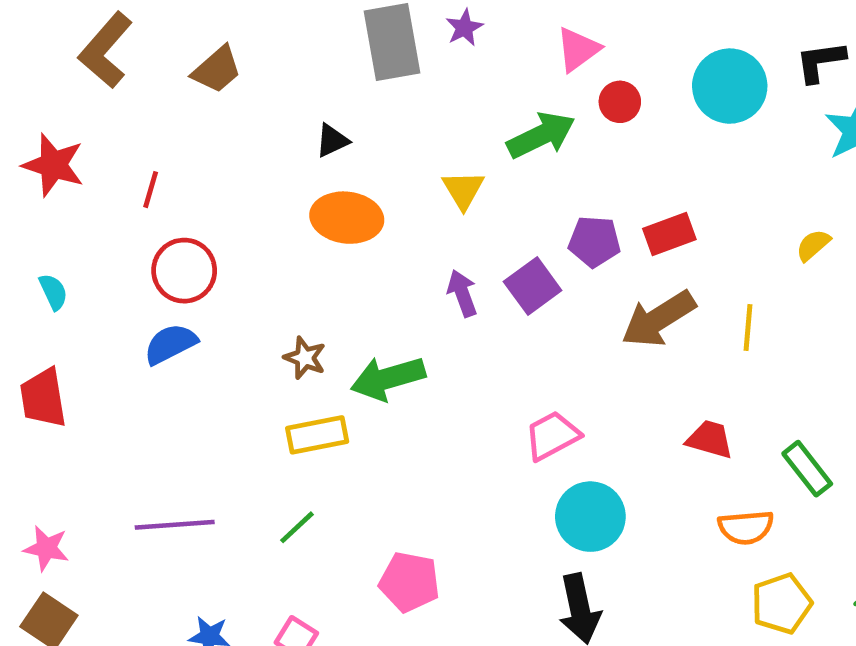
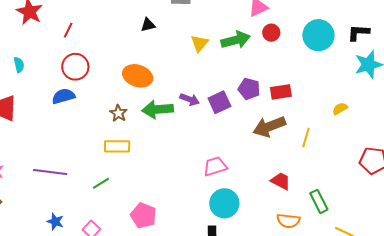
yellow triangle: (463, 190) -> (200, 43), moved
orange ellipse: (347, 218) -> (138, 76), moved
purple arrow: (462, 293) -> (190, 99), turned 120
green arrow: (388, 378) -> (158, 109), moved

